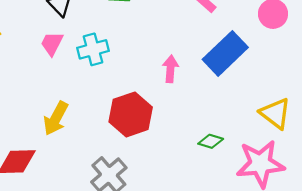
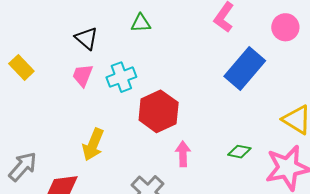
pink arrow: (170, 69) -> (183, 154), moved
red hexagon: (131, 114) -> (159, 111), moved

